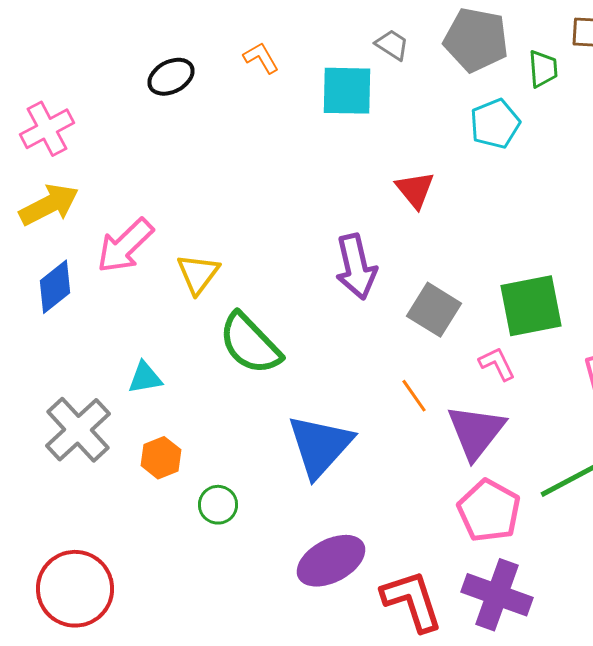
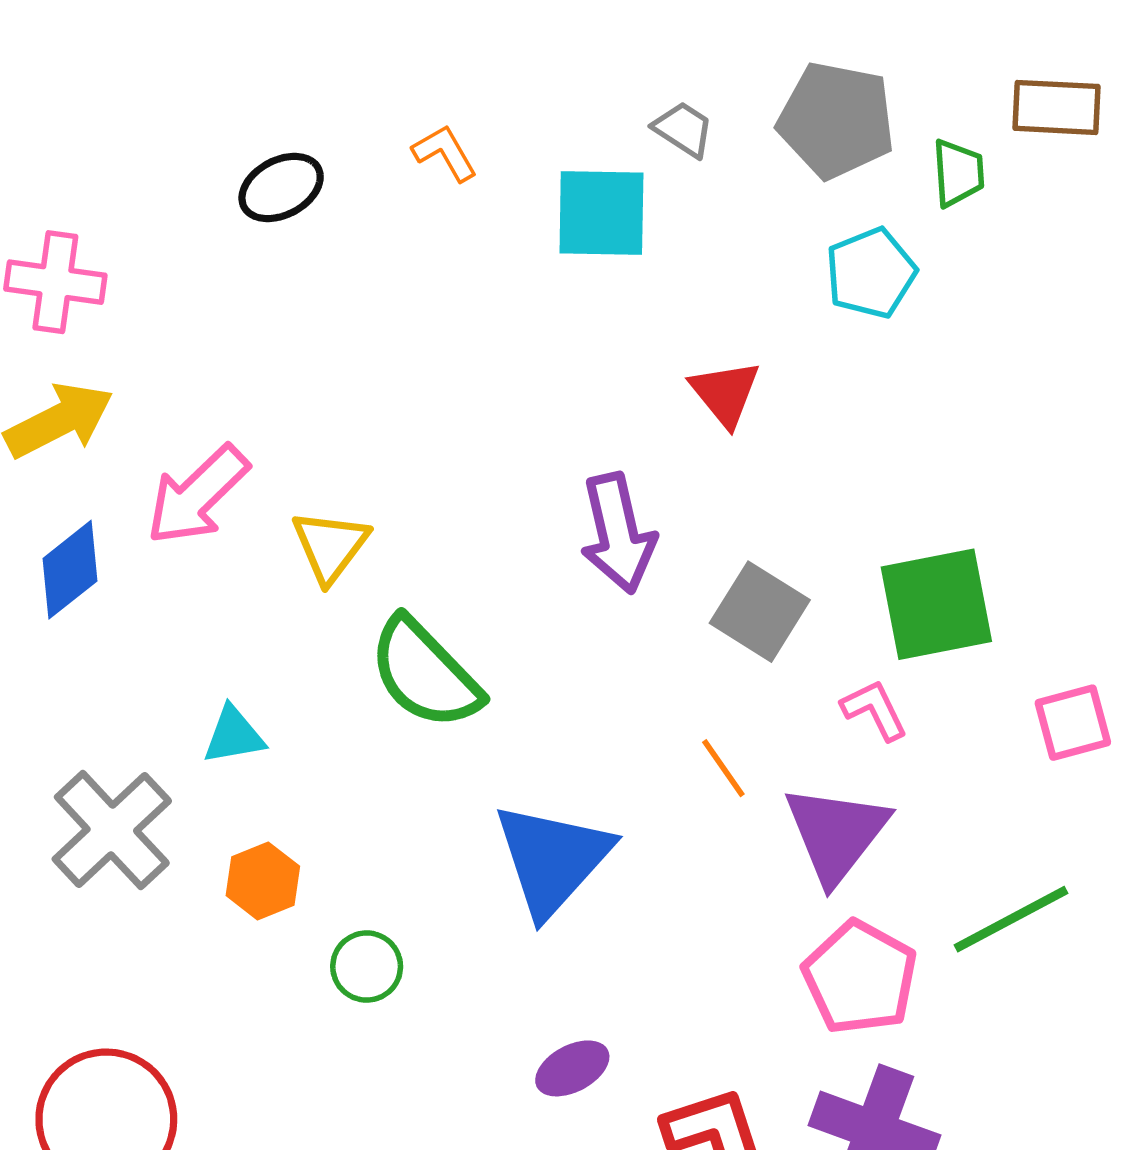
pink cross: (47, 129) -> (55, 282), turned 36
purple ellipse: (331, 561) -> (572, 1068), size x0.6

